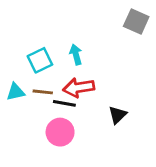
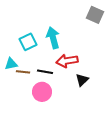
cyan arrow: (76, 55) -> (53, 38), size x1.5
red arrow: (79, 88) -> (67, 61), moved
brown line: (43, 92) -> (23, 72), moved

